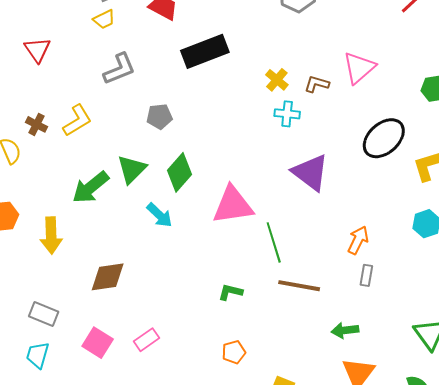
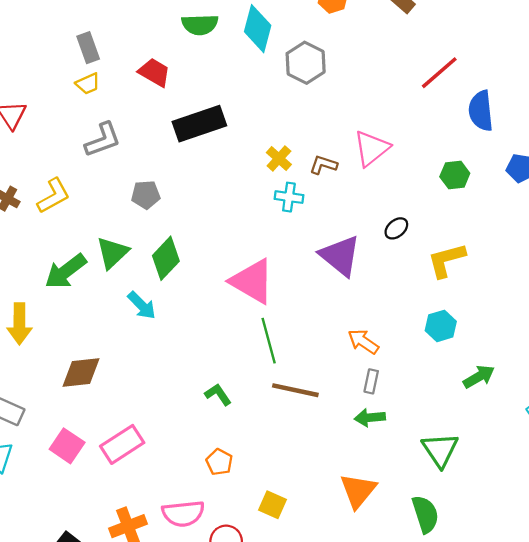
black ellipse: (384, 138) -> (396, 228), size x0.5
purple triangle: (310, 172) -> (340, 256), moved
pink triangle: (233, 205) -> (252, 281), moved, turned 36
orange arrow: (358, 240) -> (363, 342), turned -84
green L-shape: (230, 292) -> (218, 395), turned 40
green arrow: (345, 330) -> (370, 418), moved
pink rectangle: (147, 340) -> (122, 444), size x1.5
orange pentagon: (234, 352) -> (219, 462), turned -30

